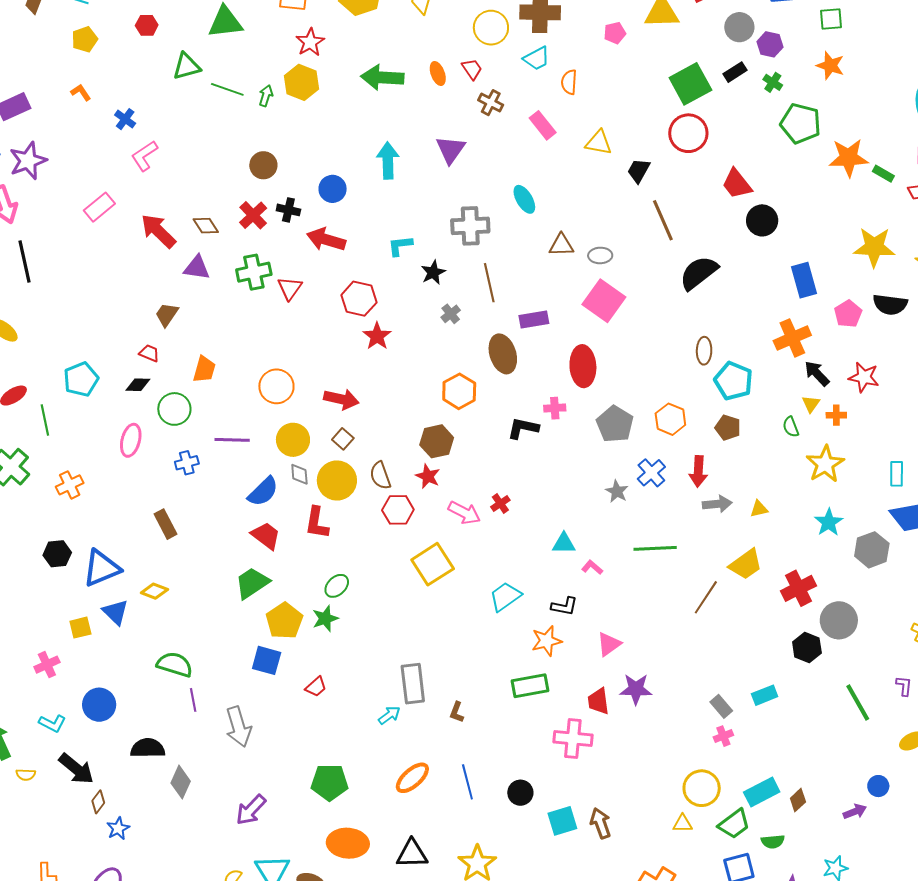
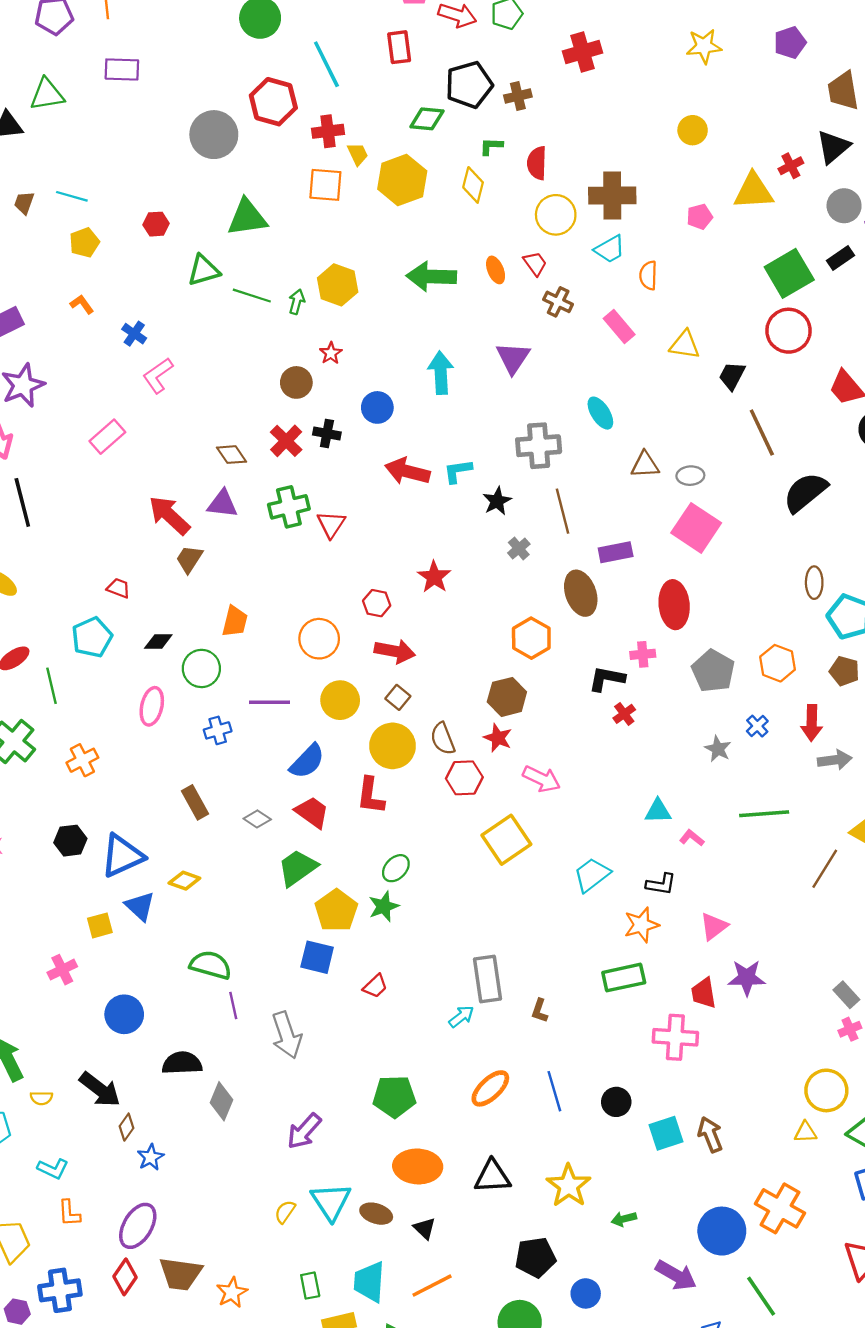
red star: (310, 42) -> (331, 353), moved, size x0.7
red arrow: (158, 231) -> (169, 515), moved
red arrow: (326, 240) -> (407, 471), moved
red hexagon: (359, 299) -> (377, 603), moved, size x0.7
red trapezoid: (149, 353) -> (119, 588), moved
blue cross: (651, 473) -> (757, 726), size x0.7
gray diamond: (299, 474) -> (257, 819), moved, turned -50
red cross: (500, 504) -> (624, 714), moved
cyan L-shape: (52, 723) -> (53, 1169), moved

